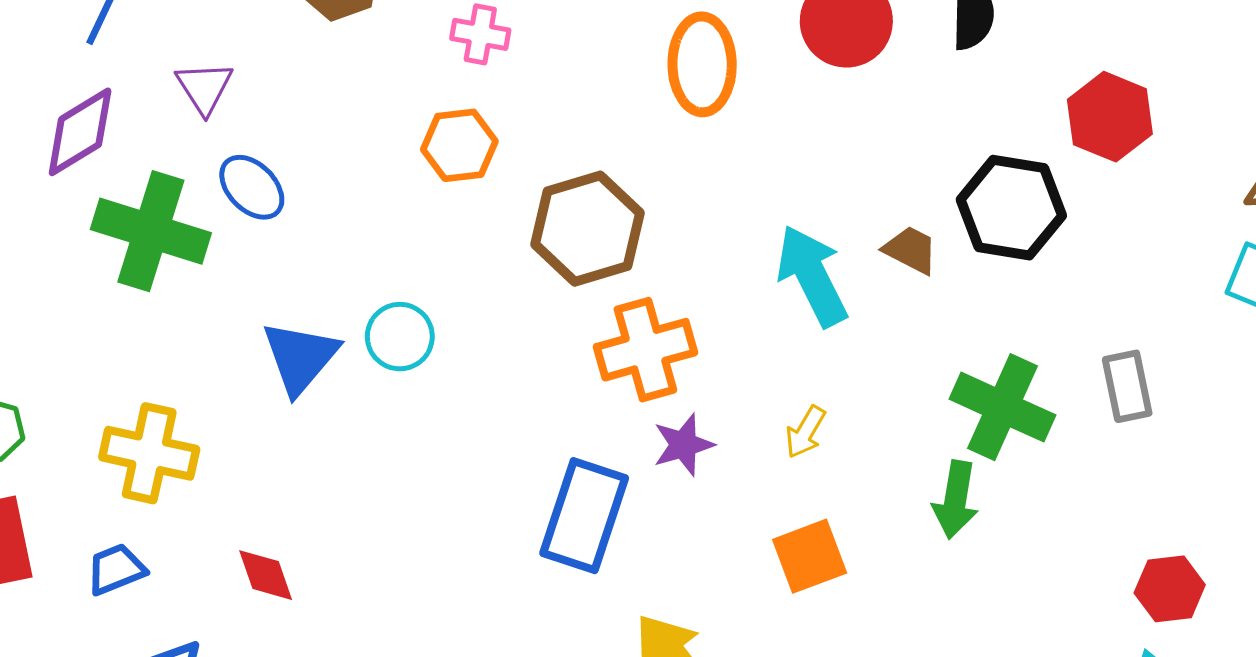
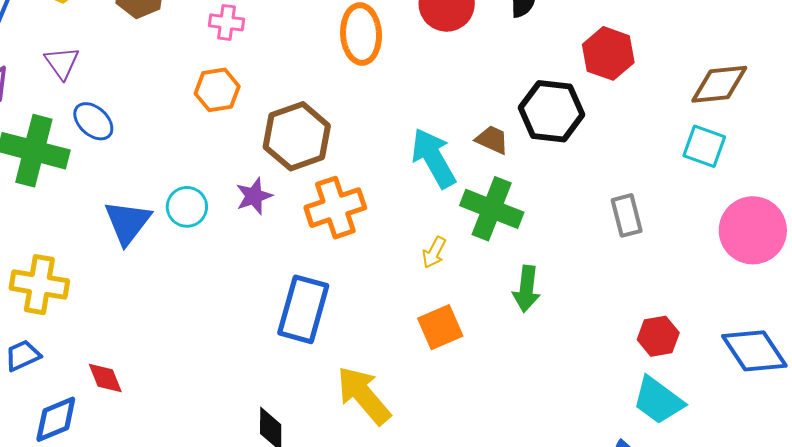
green cross: (1002, 407) -> (492, 209), moved
purple star: (683, 445) -> (254, 196), moved
red diamond: (266, 575) -> (105, 378), moved

